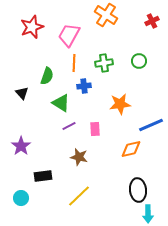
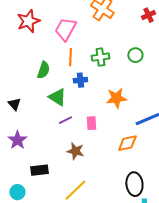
black triangle: (22, 93) -> (14, 104), moved

